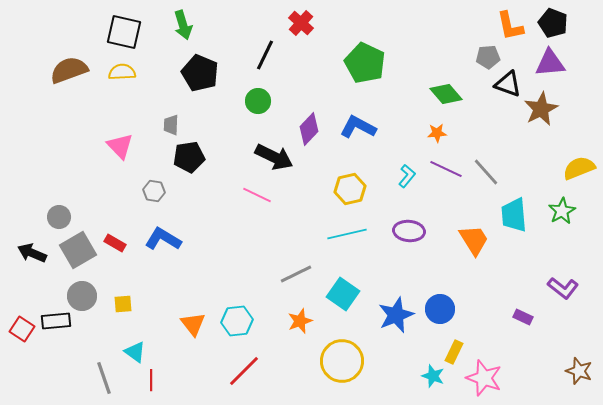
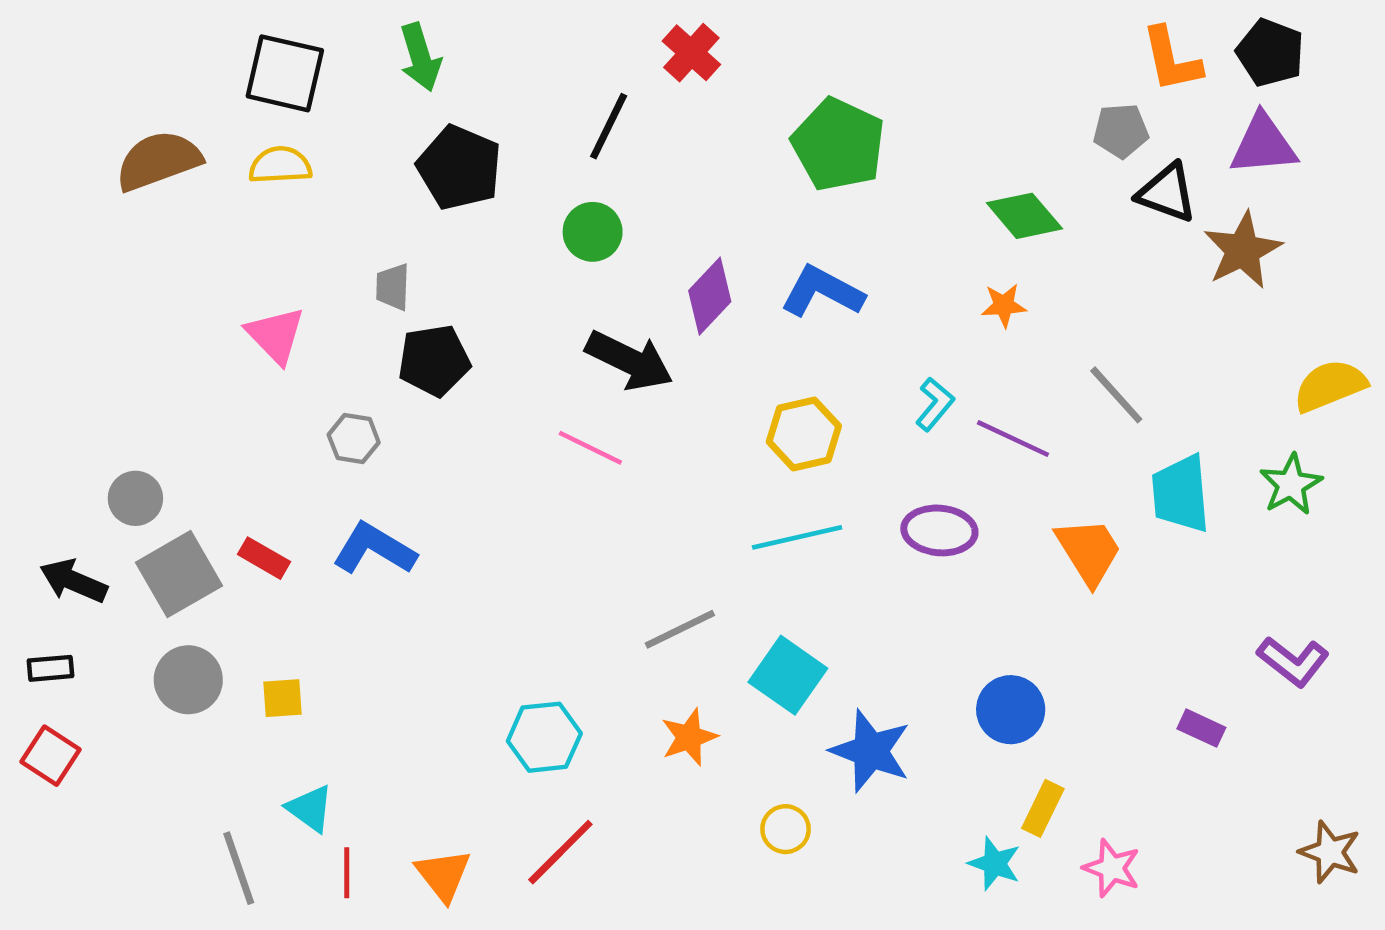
purple line: (446, 169) -> (1013, 439), moved
blue star: (396, 315) -> (871, 751), moved, turned -30
black rectangle: (56, 321) -> (50, 668), moved, size x0.7
orange triangle: (193, 324) -> (443, 875), moved
yellow circle: (342, 361) -> (786, 829), size x0.5
pink star: (484, 378) -> (1112, 868), size x0.7

